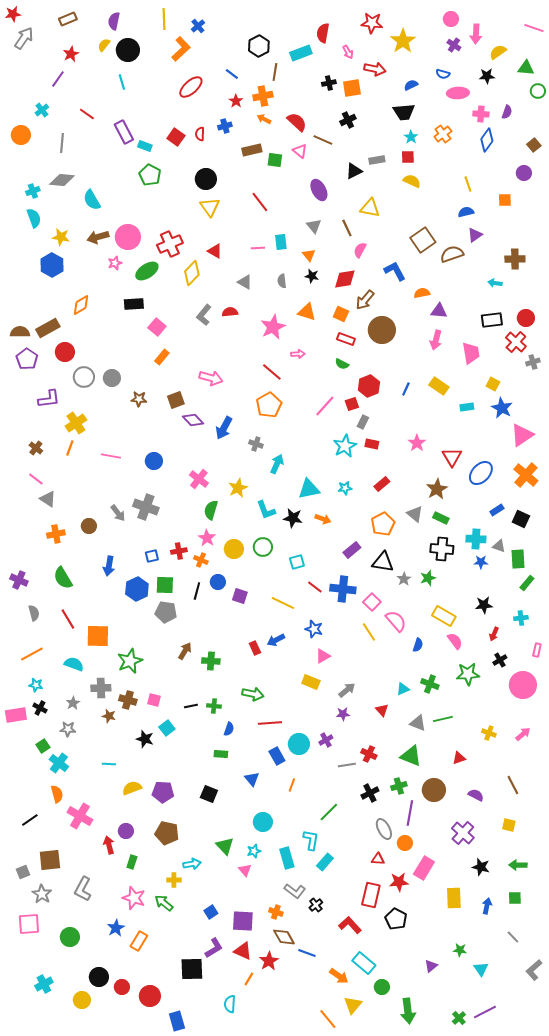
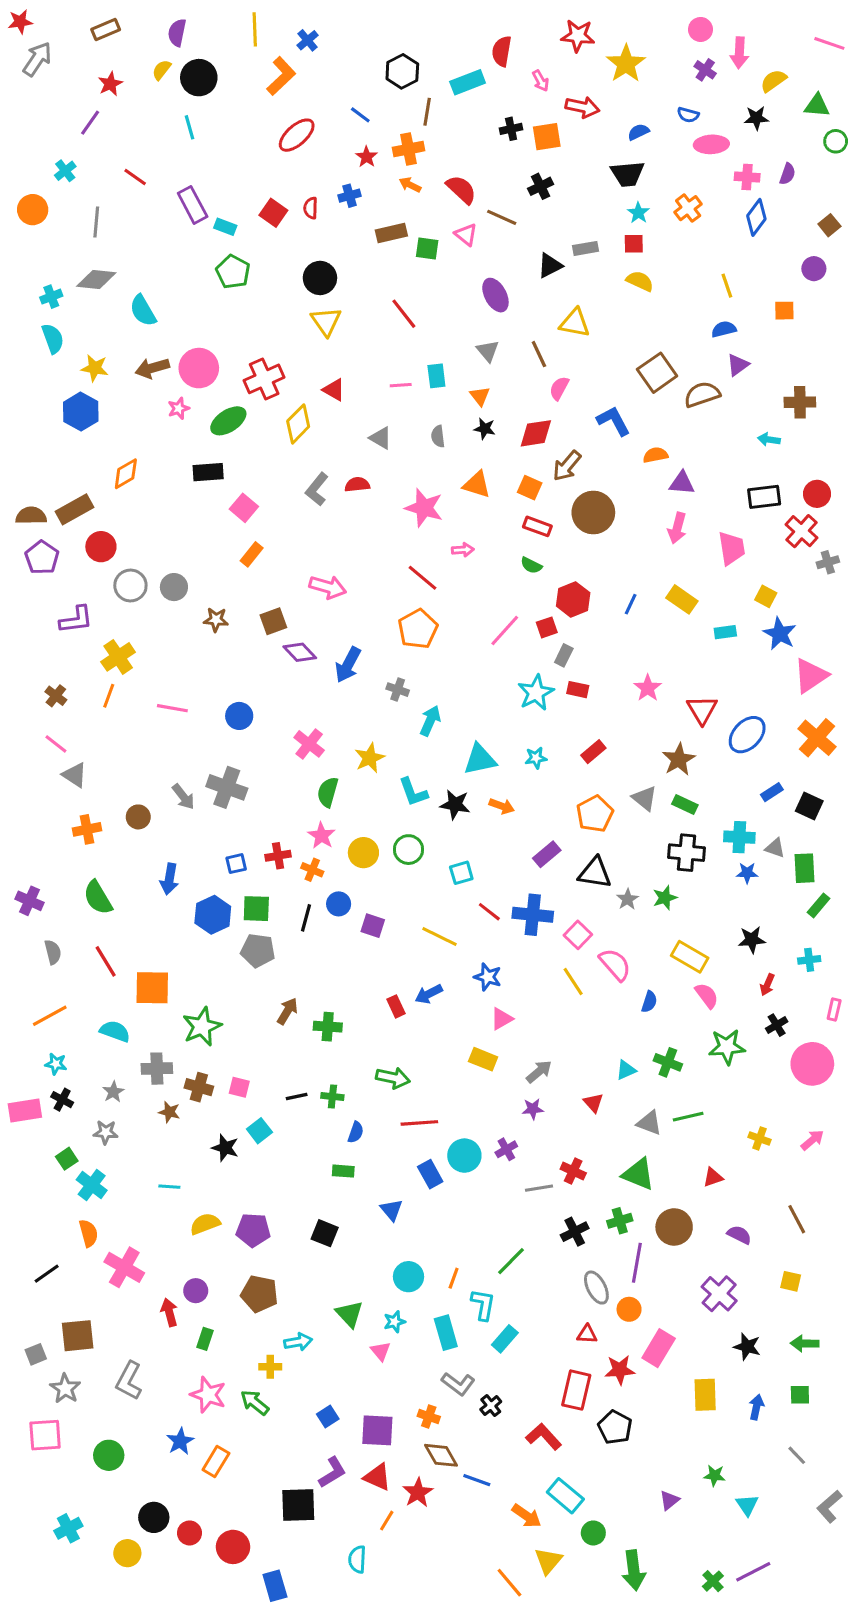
pink star: (273, 327) -> (424, 508), turned -30
orange line: (292, 785) -> (454, 1278), moved

